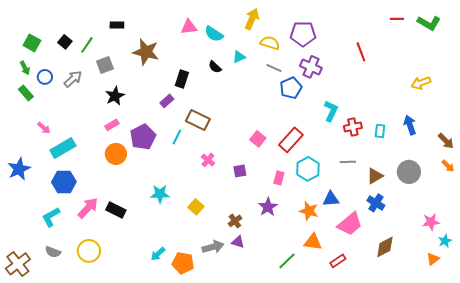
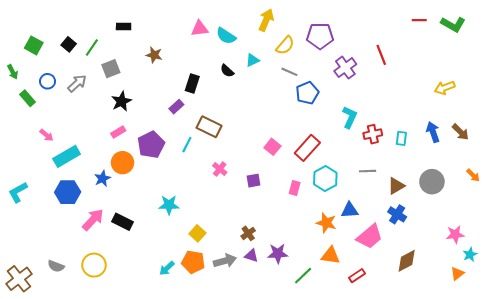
yellow semicircle: (270, 43) -> (285, 45), turned 114
brown star: (146, 52) -> (154, 55), size x0.6
purple cross: (311, 67) -> (345, 68), moved, turned 30
green arrow: (25, 68) -> (13, 72), moved
brown arrow: (446, 141) -> (460, 132), moved
blue star: (19, 169) -> (102, 178), moved, size x0.7
yellow square: (196, 207) -> (197, 233), moved
purple star: (268, 207) -> (278, 253), moved, turned 30
cyan L-shape: (51, 217) -> (18, 192), moved
orange pentagon: (183, 263) -> (193, 262), moved

